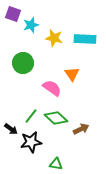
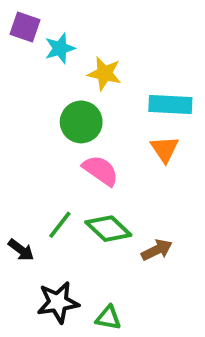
cyan rectangle: (85, 39) -> (170, 105), moved
green circle: (23, 63) -> (81, 122), moved
orange triangle: (72, 74) -> (165, 149), moved
black star: (31, 142) -> (58, 302), moved

